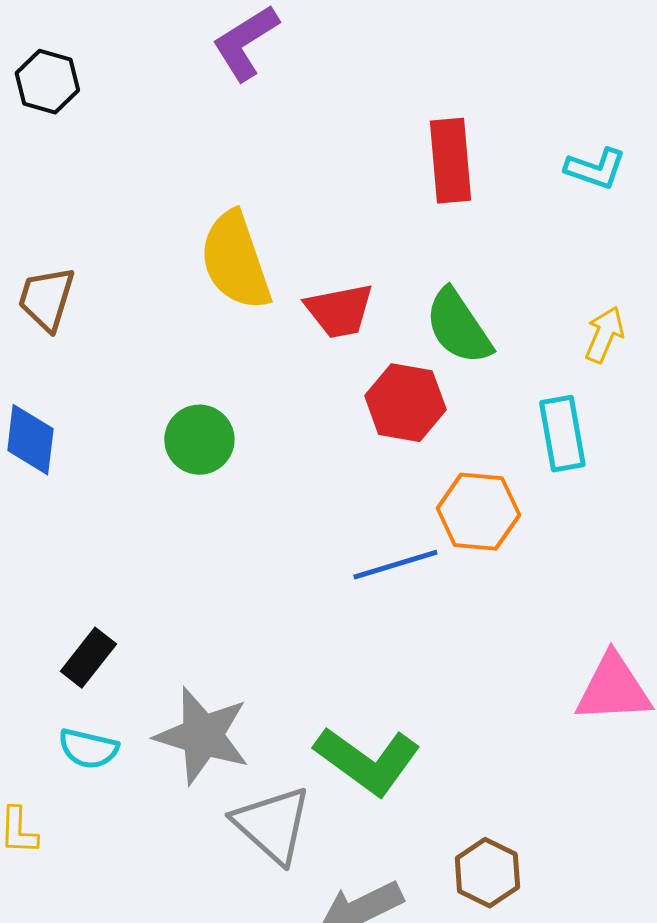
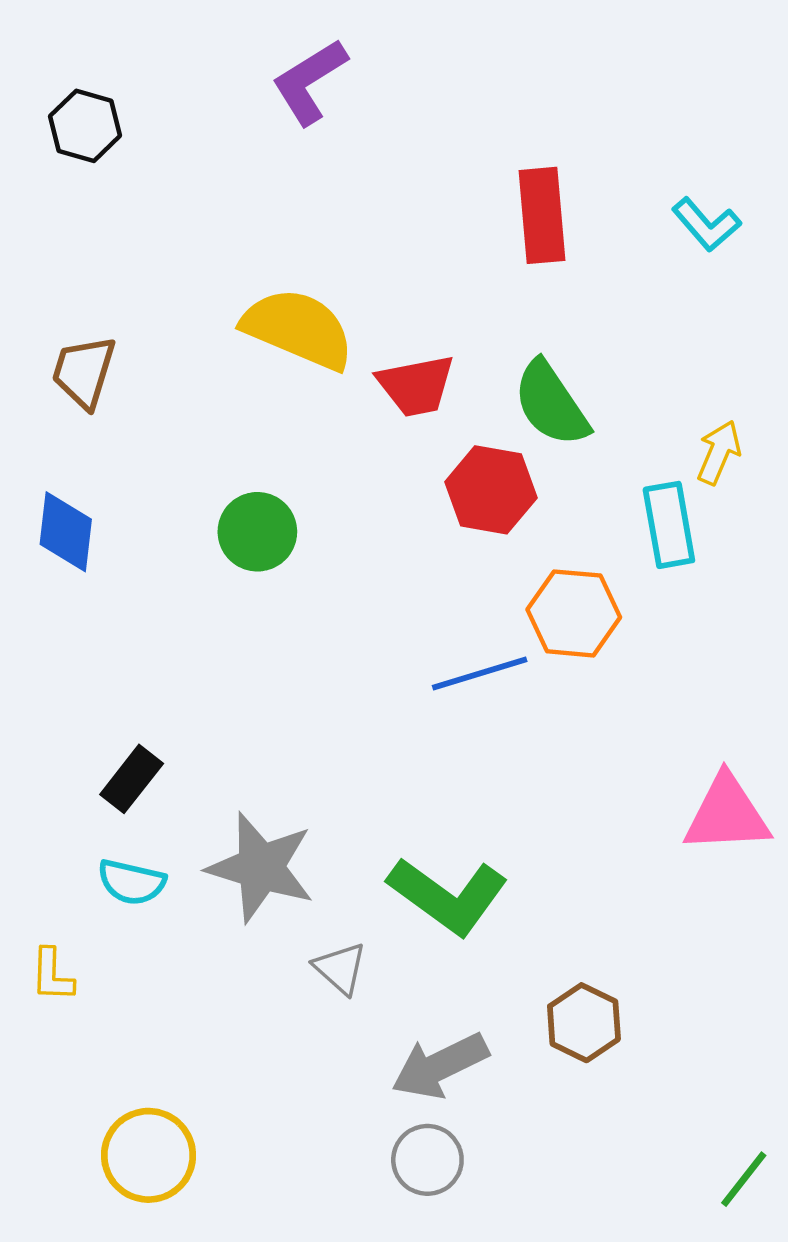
cyan L-shape: (595, 169) -> (706, 224), turned 30
yellow semicircle: (235, 261) -> (298, 329), turned 132
yellow arrow: (604, 335) -> (719, 452), moved
gray triangle: (272, 825) -> (340, 968), size x0.6

